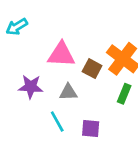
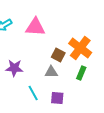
pink triangle: (61, 55) -> (35, 27), moved
gray triangle: (68, 92) -> (51, 72), moved

